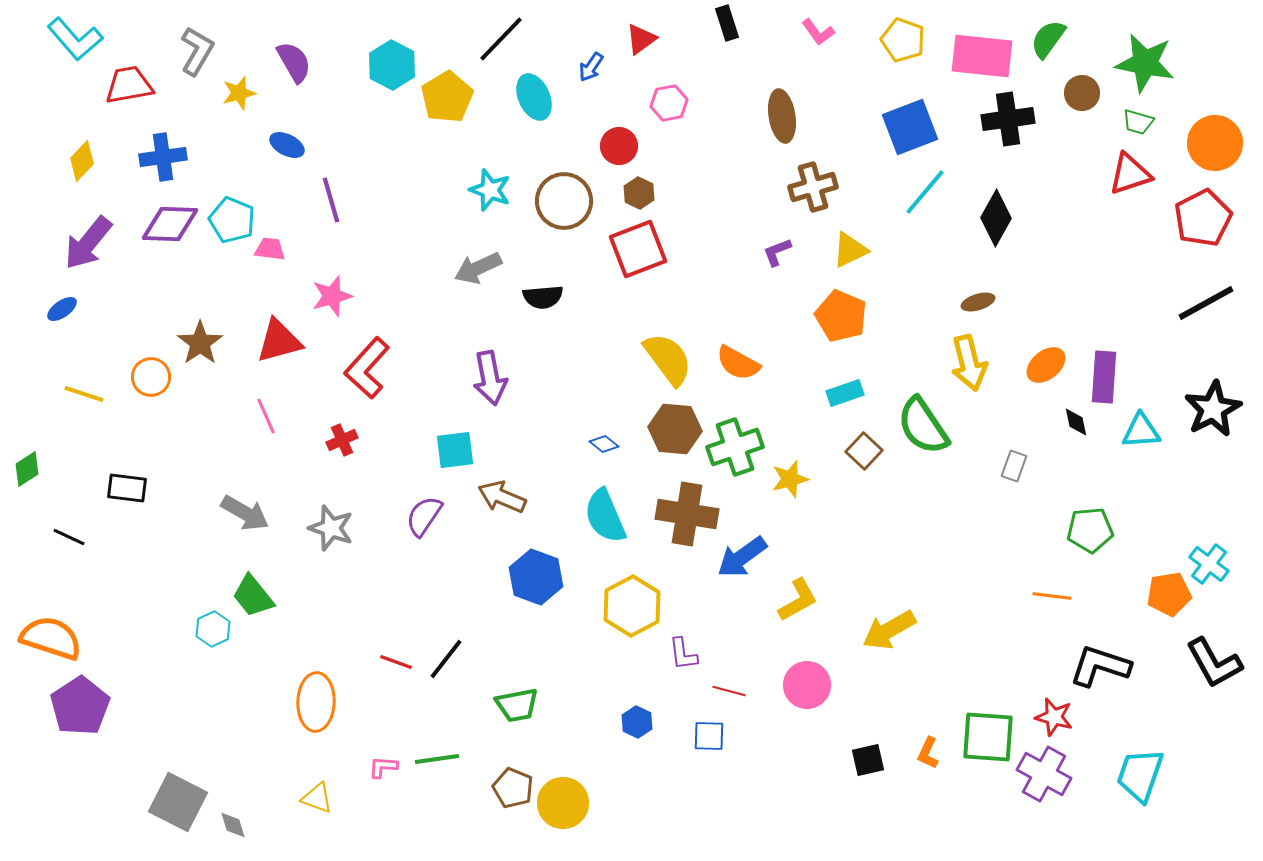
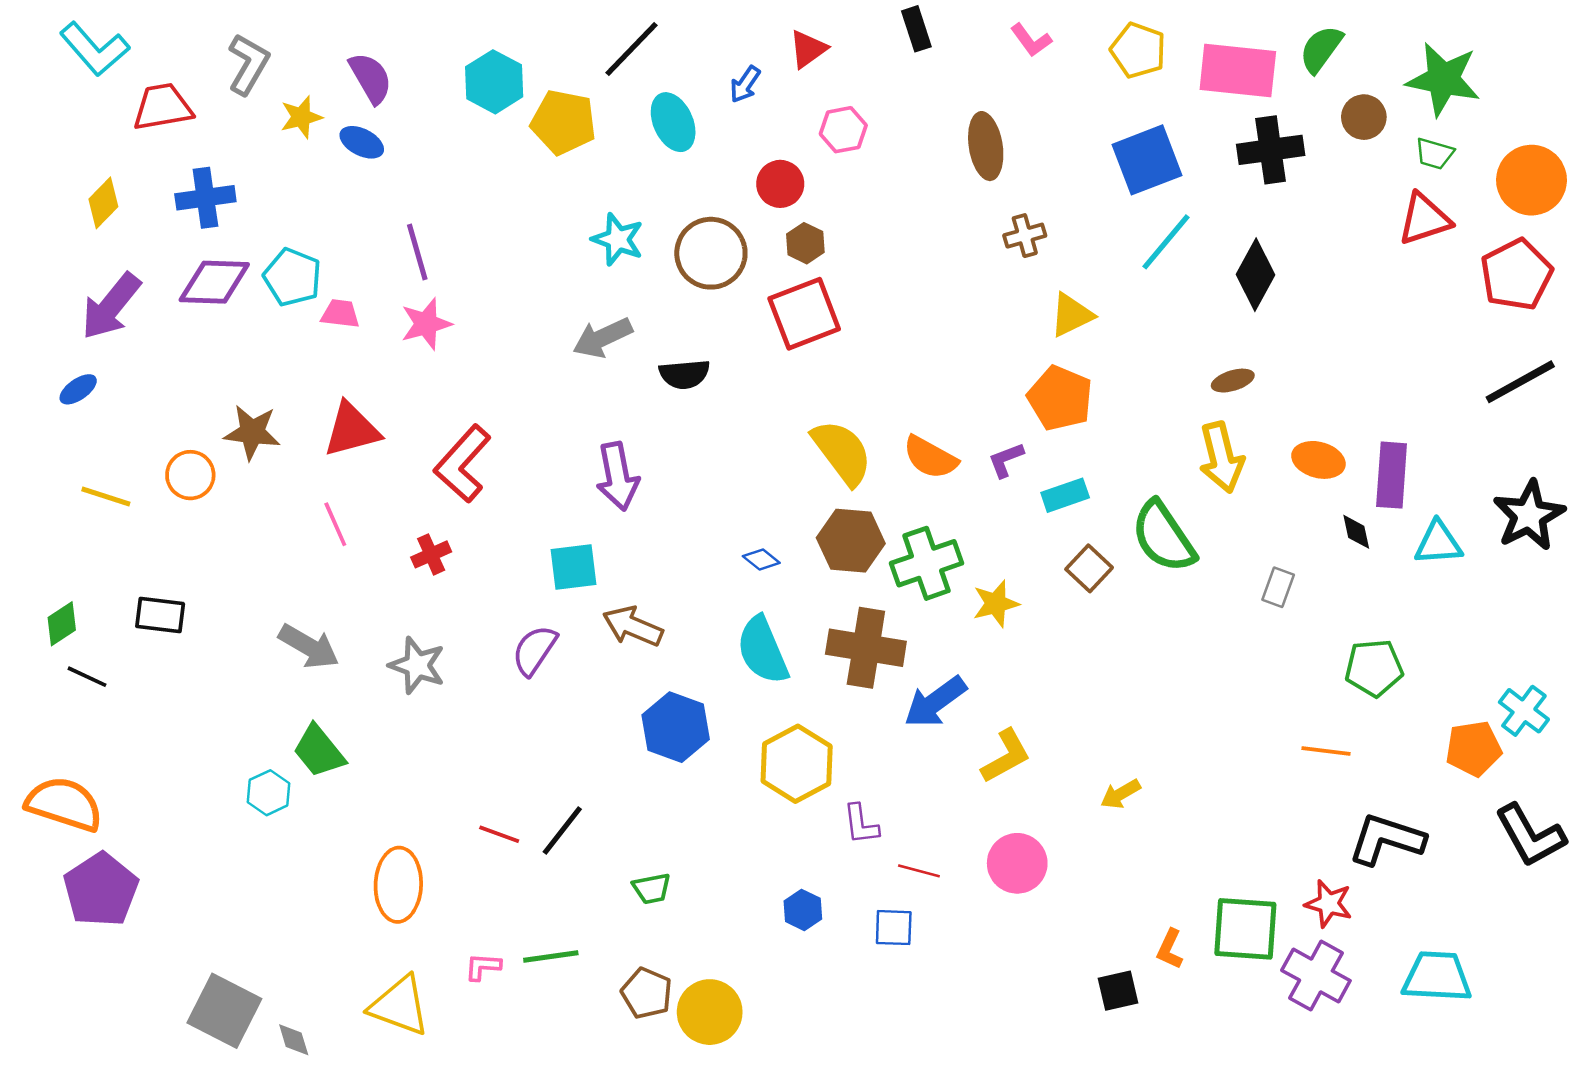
yellow pentagon: (447, 97) -> (563, 122), turned -30
blue ellipse: (287, 145) -> (362, 142), moved
brown cross: (813, 187) -> (1025, 236), size x0.7
purple L-shape: (777, 252) -> (1006, 460), moved
pink star: (332, 296) -> (426, 324), moved
brown star: (200, 343) -> (252, 432), turned -30
orange ellipse: (1046, 365) -> (1318, 460), turned 54
green diamond: (27, 469) -> (62, 624), moved
yellow arrow: (889, 630) -> (1121, 794), size x0.6
green trapezoid: (517, 705) -> (652, 889), size x0.7
black square: (868, 760) -> (1118, 991), moved
cyan trapezoid: (1140, 775) -> (1437, 977), turned 74
yellow triangle: (317, 798) -> (400, 1006), size x1.6

